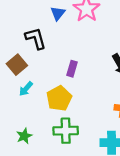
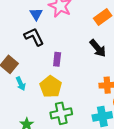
black L-shape: (36, 38) -> (34, 37), moved
cyan arrow: (26, 89) -> (21, 84), turned -56

